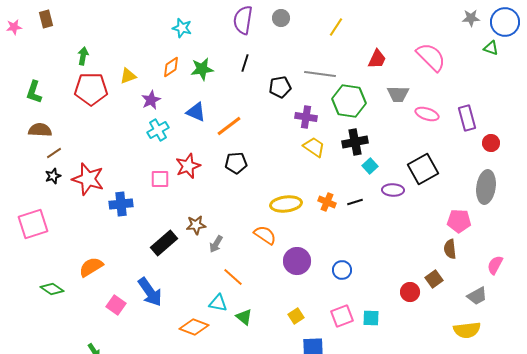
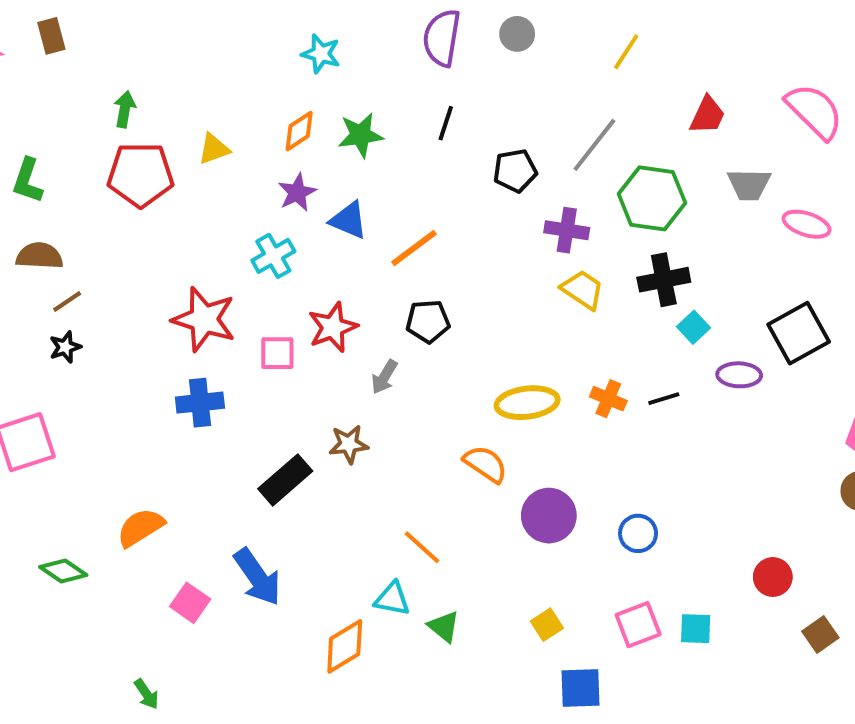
gray line: (320, 74) -> (594, 145), turned -60
purple star: (151, 100) -> (297, 192), moved
red star: (88, 179) -> (204, 319), moved
gray arrow: (216, 244) -> (384, 377), moved
brown square: (434, 279) -> (820, 634), moved
orange diamond: (194, 327) -> (345, 646), turned -52

